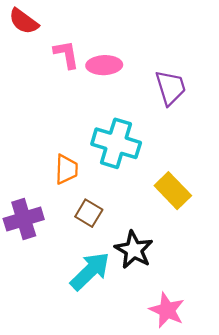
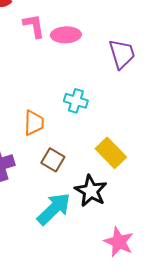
cyan cross: (116, 143) -> (76, 101), size x0.6
yellow rectangle: (173, 191) -> (111, 153), moved

